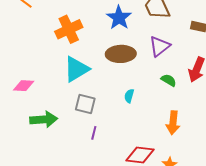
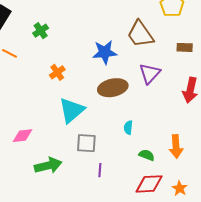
blue star: (119, 18) -> (105, 52), turned -30
orange cross: (69, 29) -> (57, 72), size x0.6
green semicircle: (169, 80) -> (147, 155), moved

